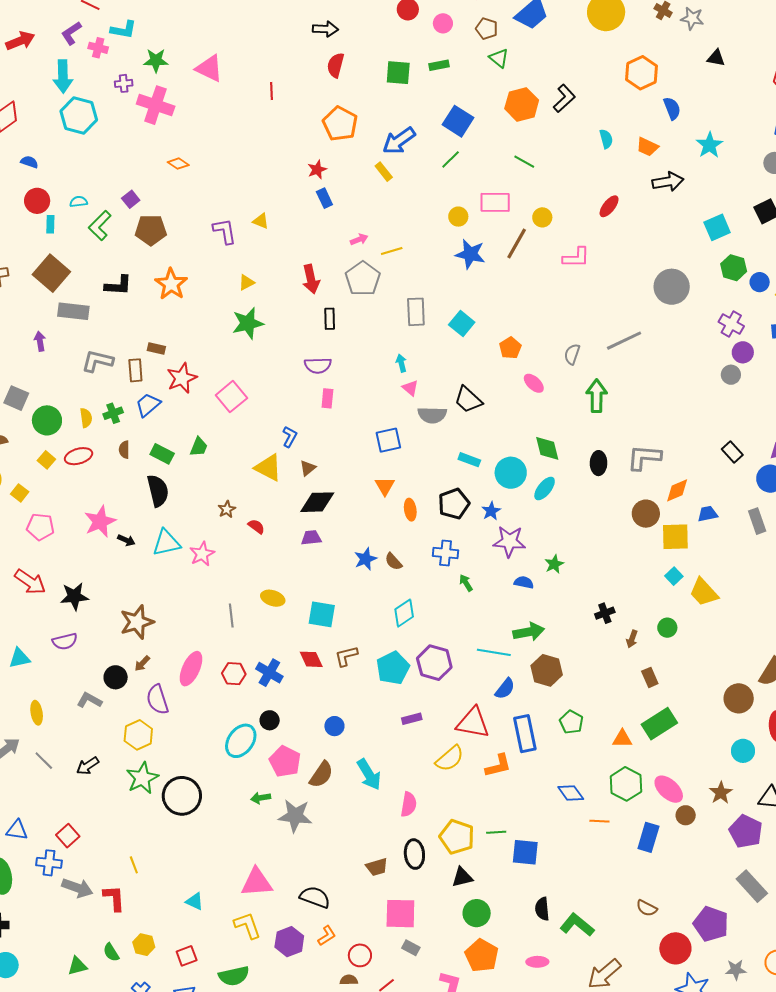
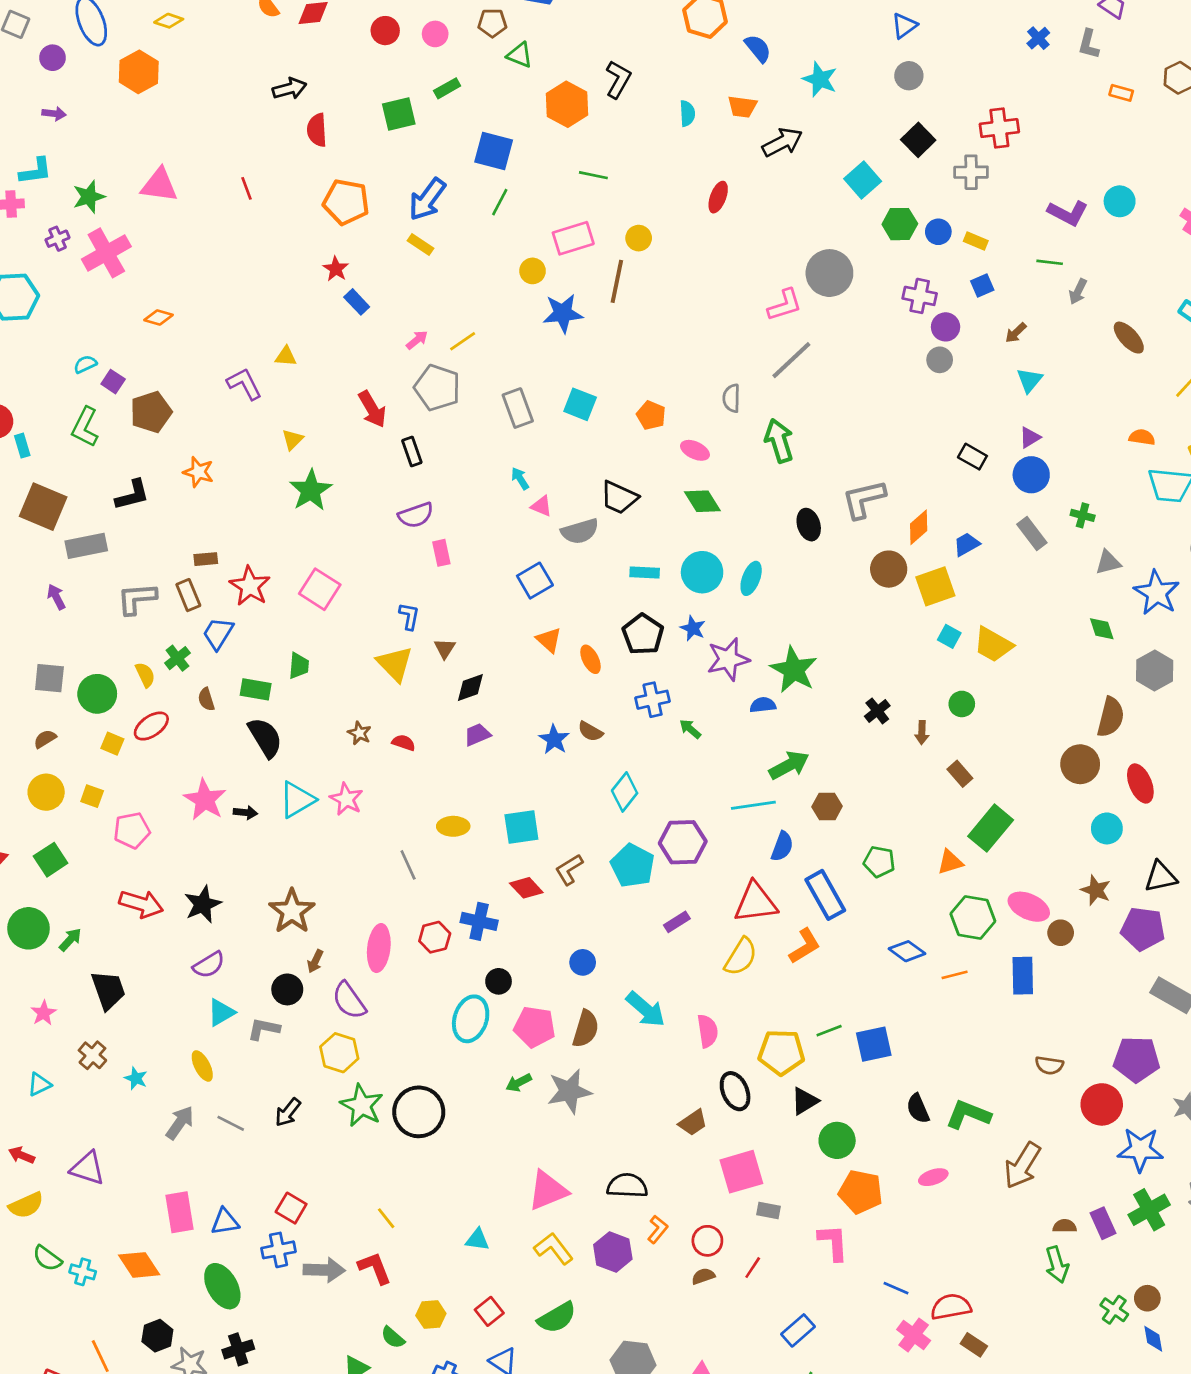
pink cross: (156, 105) -> (106, 253), turned -30
cyan semicircle: (606, 139) -> (687, 113), turned 30
cyan semicircle: (79, 202) -> (85, 364), moved
pink L-shape: (576, 258) -> (785, 305), moved
orange star: (171, 284) -> (198, 472), size x0.7
green diamond: (547, 448) -> (702, 501), moved
yellow triangle: (268, 468) -> (395, 664), turned 36
black diamond: (317, 502) -> (470, 687), size x0.7
green star: (554, 564) -> (794, 670), size x1.8
cyan triangle: (19, 658) -> (221, 1012), moved
brown hexagon: (547, 670) -> (827, 806), size x0.7

